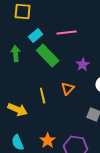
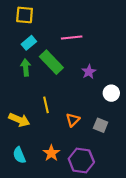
cyan rectangle: (36, 36) -> (29, 43), moved
green arrow: (16, 54) -> (26, 67), moved
orange triangle: (68, 89) -> (73, 120), moved

